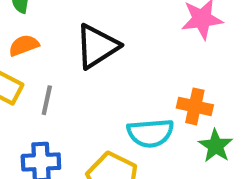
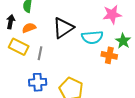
cyan semicircle: (150, 133) -> (92, 37), moved
green star: (216, 146) -> (123, 41), moved

